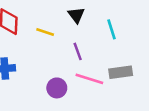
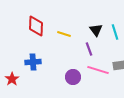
black triangle: (76, 15) -> (96, 30), moved

